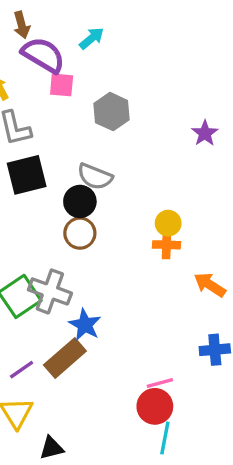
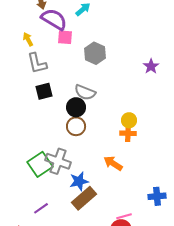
black square: (27, 175) -> (44, 91), size x0.7
orange arrow: (210, 285) -> (113, 163), moved
blue star: (85, 325) -> (79, 181), turned 30
brown rectangle: (65, 358) -> (84, 198), moved

